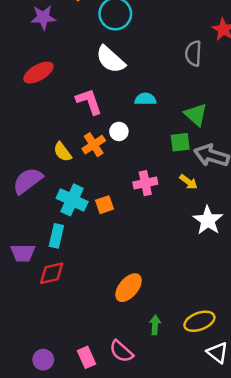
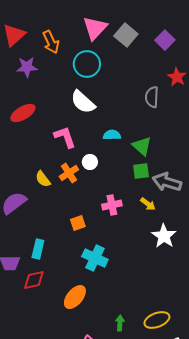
green triangle: (196, 115) -> (142, 146), moved
cyan cross: (72, 200) -> (95, 258), moved
orange ellipse: (129, 288) -> (75, 297), moved

